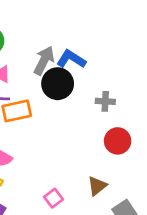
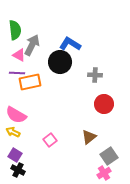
gray arrow: (44, 61) -> (32, 45), moved
pink square: (53, 198) -> (50, 140), moved

